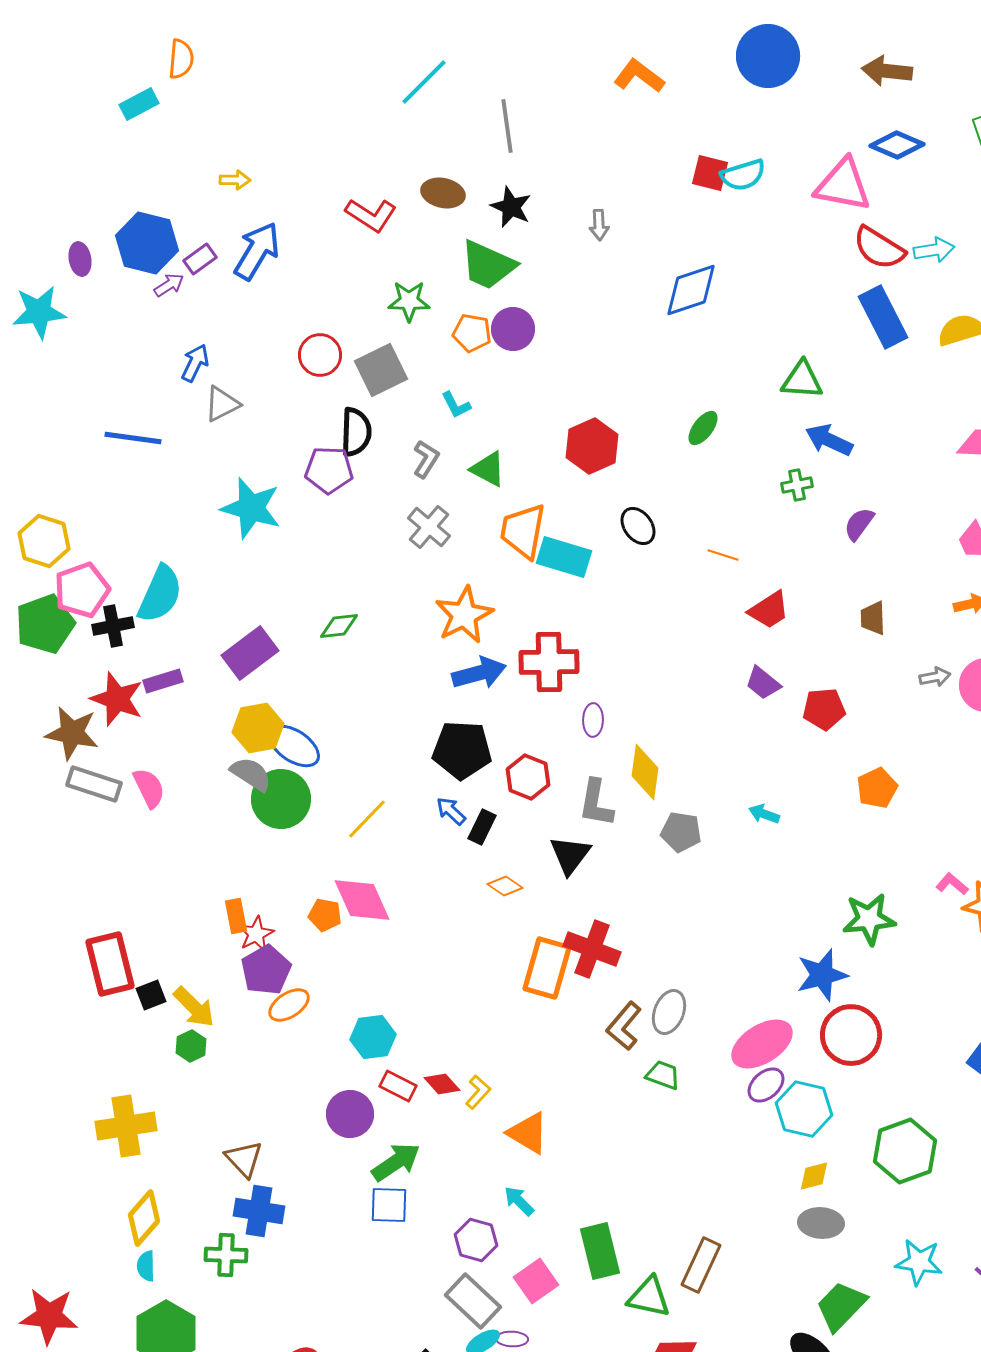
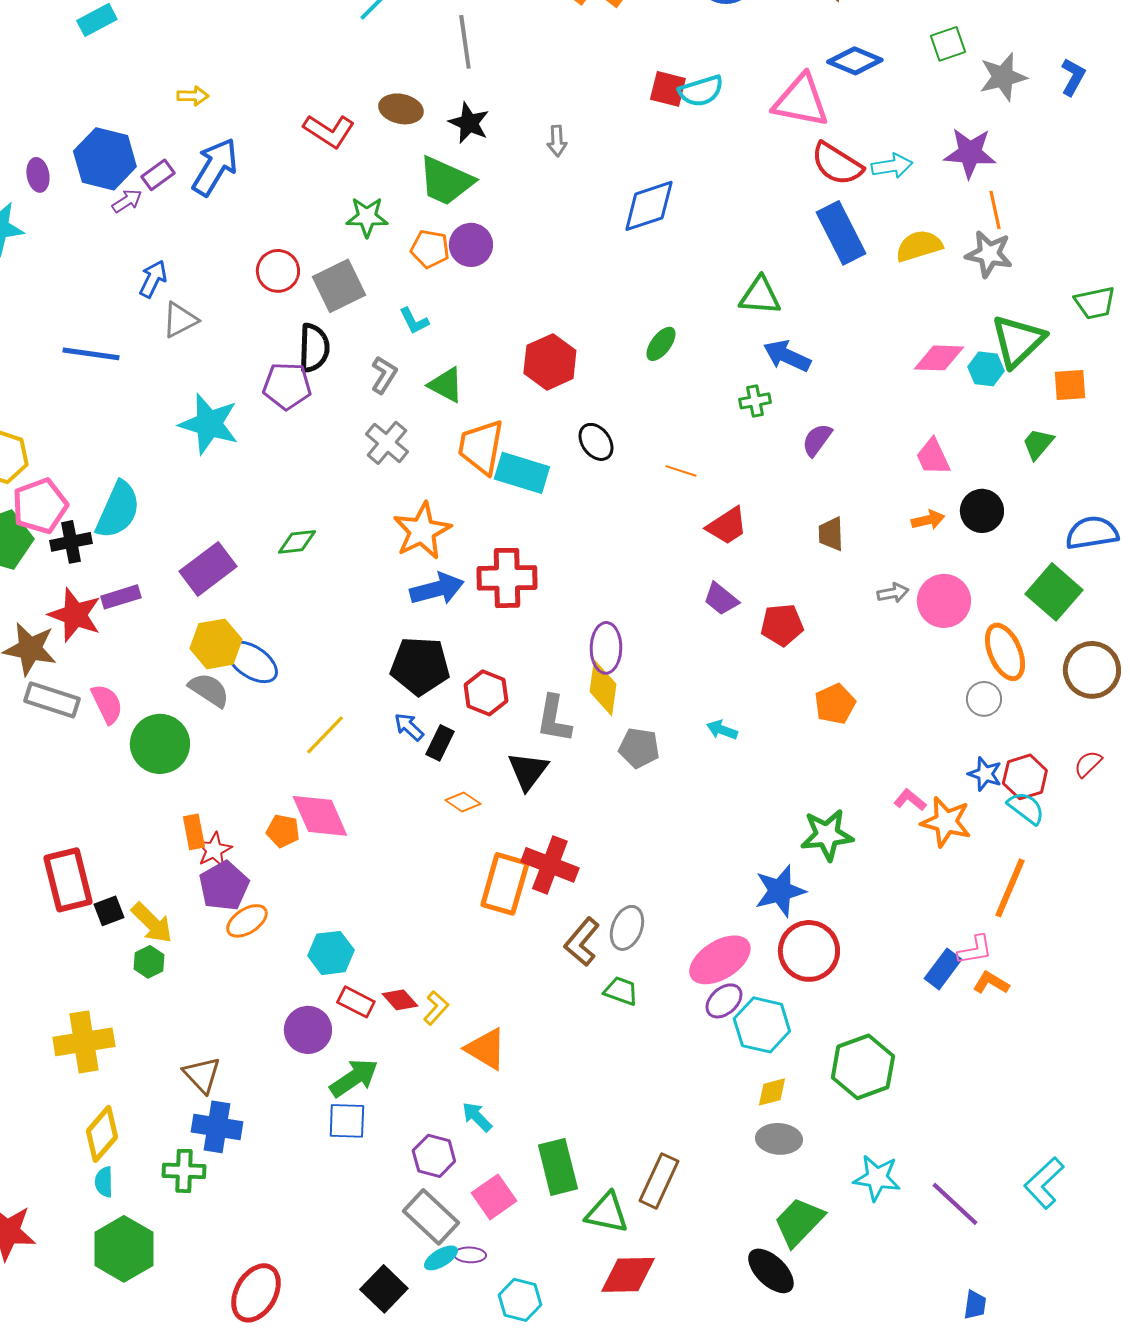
purple ellipse: (593, 720) -> (606, 648), moved, size x1.5
green circle: (281, 799) -> (160, 744), moved

